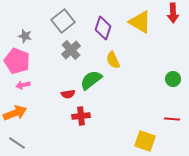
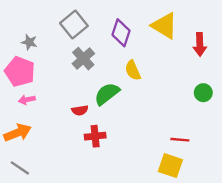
red arrow: (173, 13) -> (200, 44), moved
red line: (172, 119) -> (180, 140), moved

